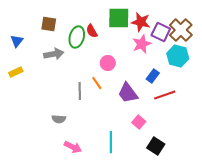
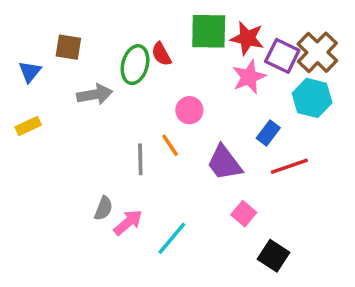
brown square: (49, 24) -> (68, 47), moved
gray semicircle: (59, 119) -> (103, 208), turned -72
cyan line: (111, 142) -> (172, 238), moved, turned 40
pink arrow: (73, 147) -> (128, 222), moved, turned -66

